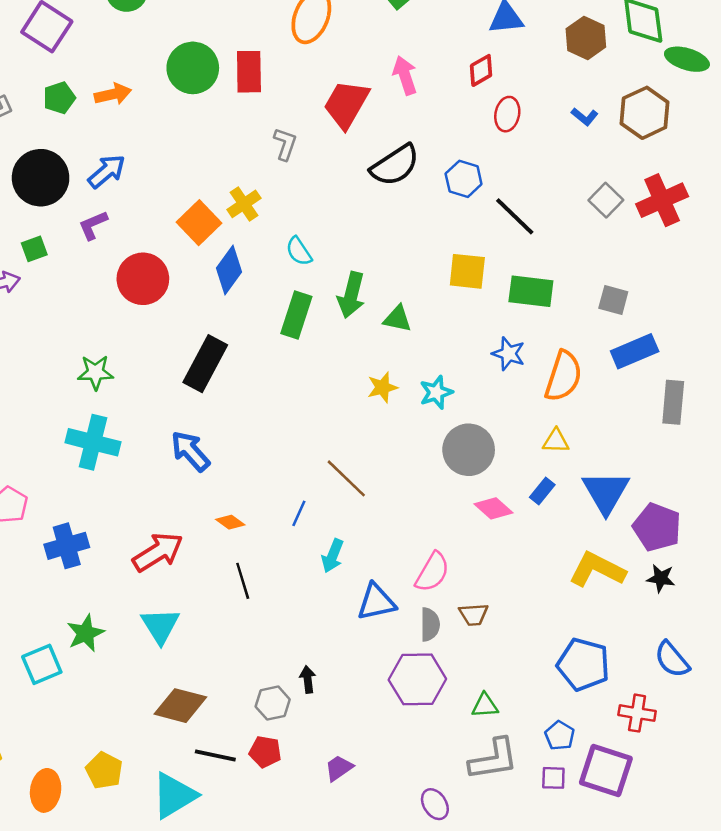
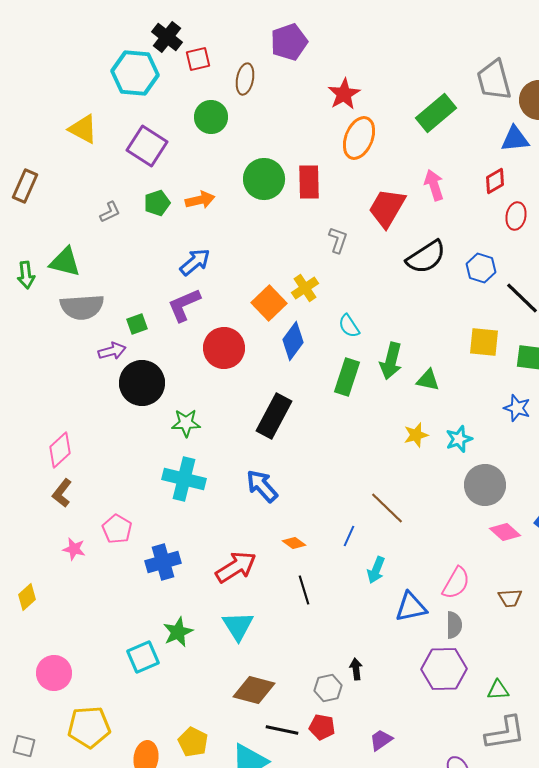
black circle: (41, 178) -> (142, 383), moved
purple L-shape: (93, 225) -> (184, 305), size x1.4
brown trapezoid: (474, 614) -> (510, 598), moved

